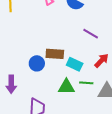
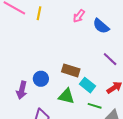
blue circle: (37, 63) -> (41, 79), moved
green triangle: (66, 87) -> (66, 96), moved

